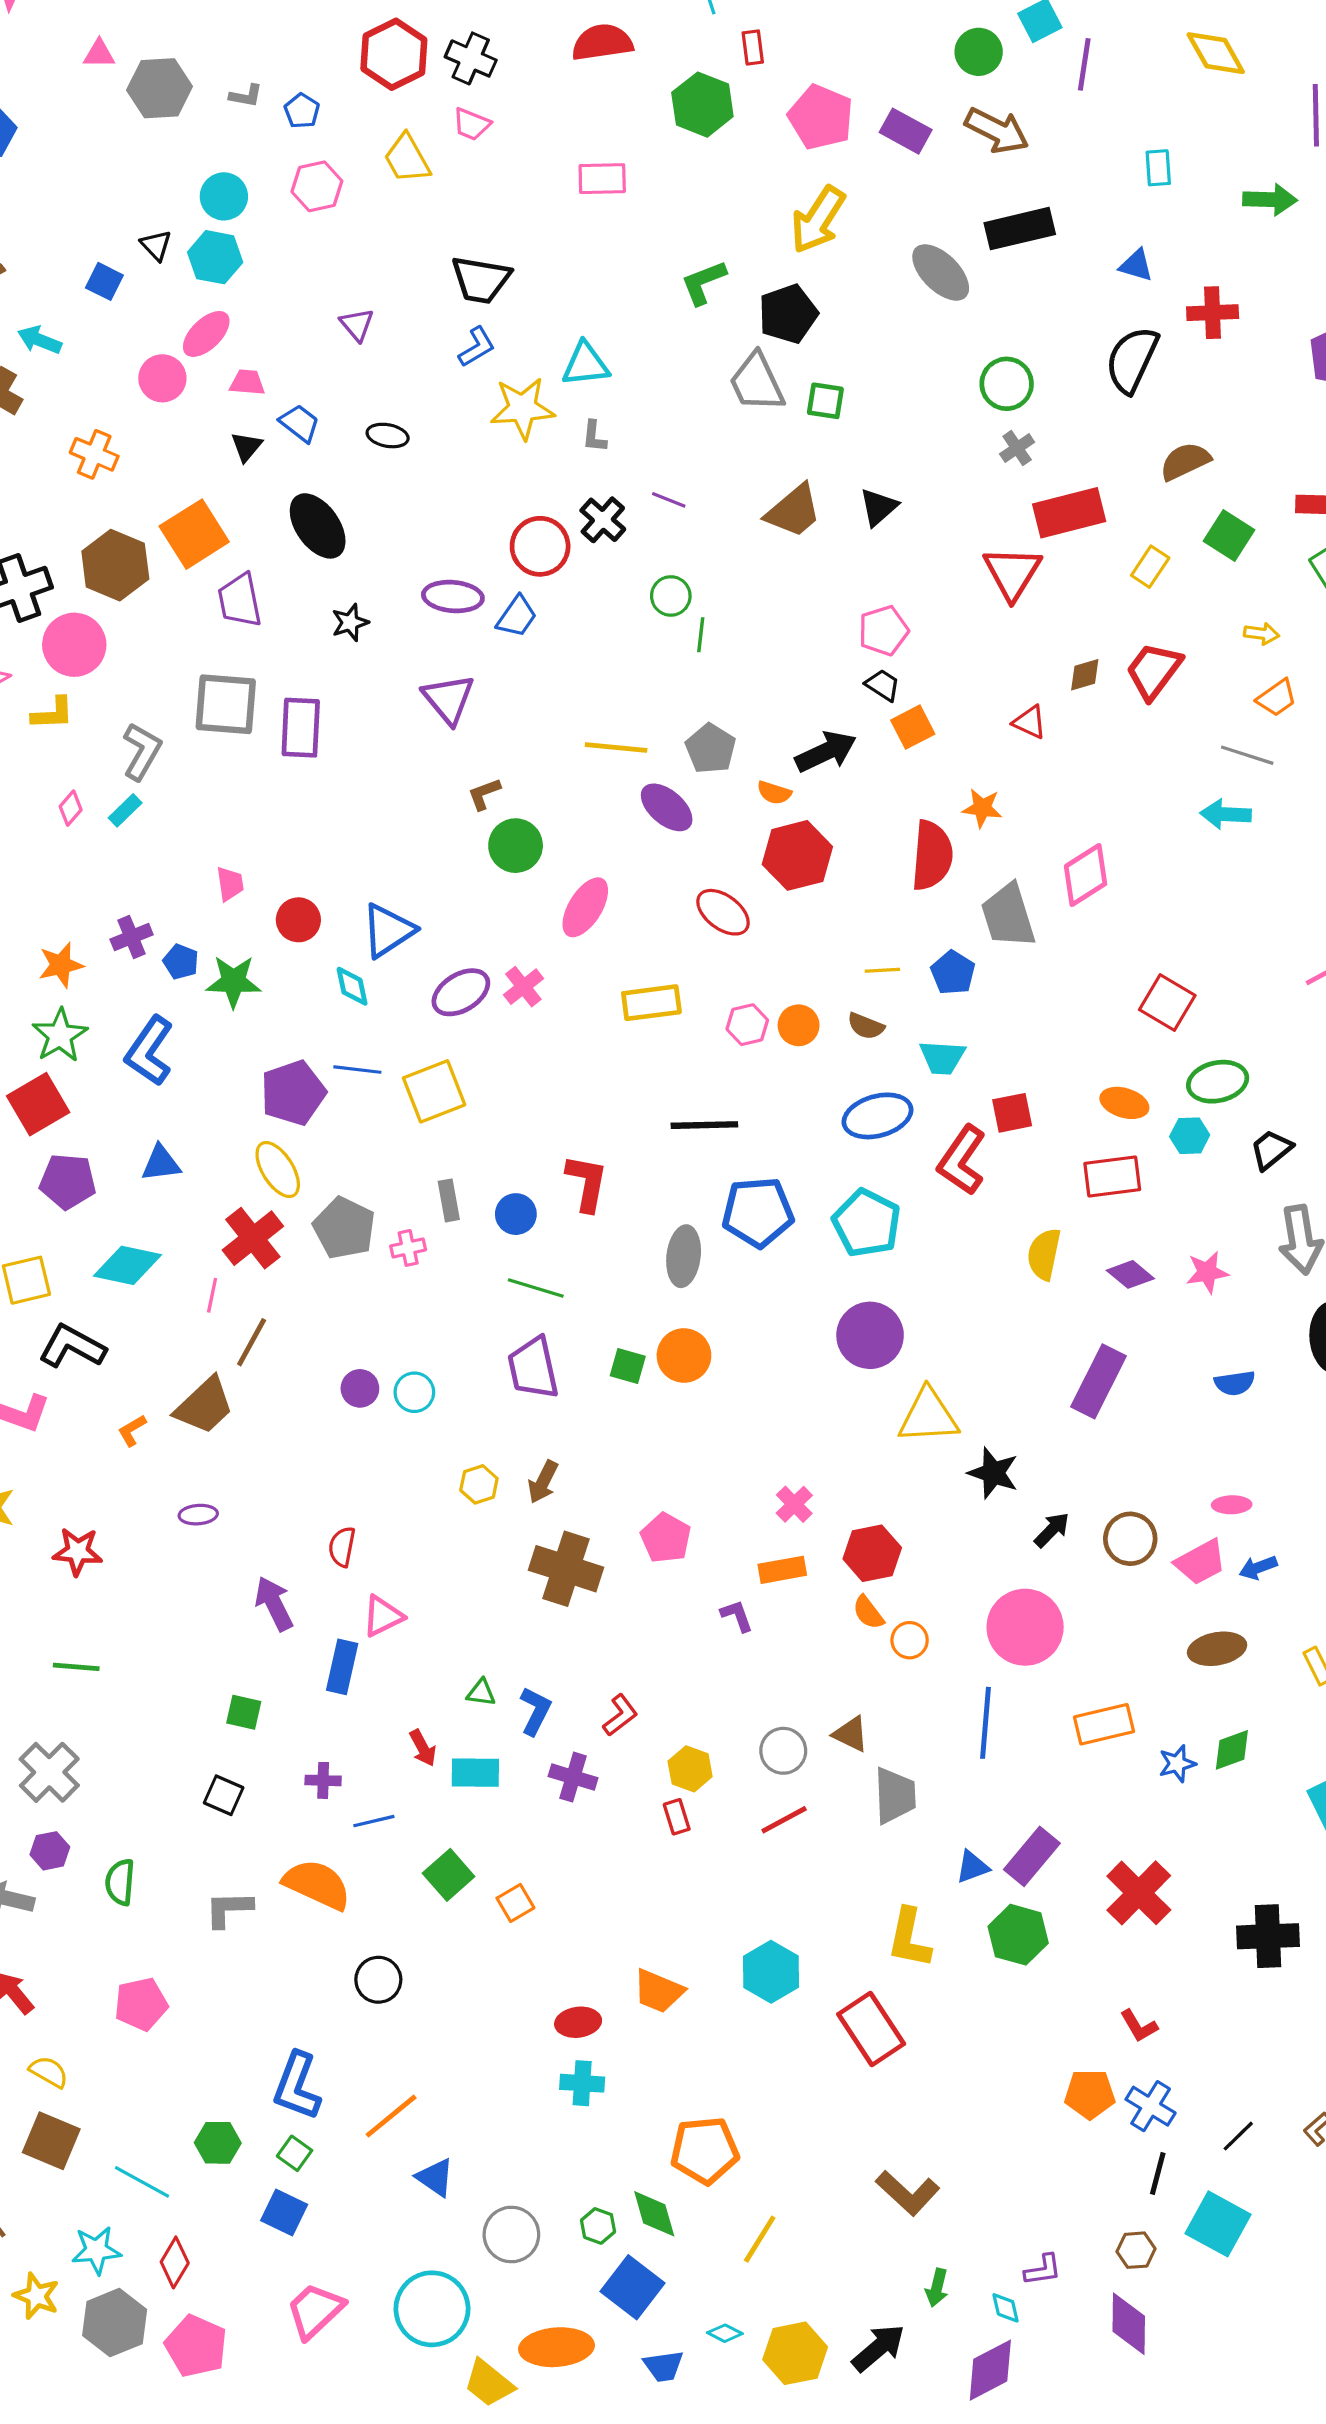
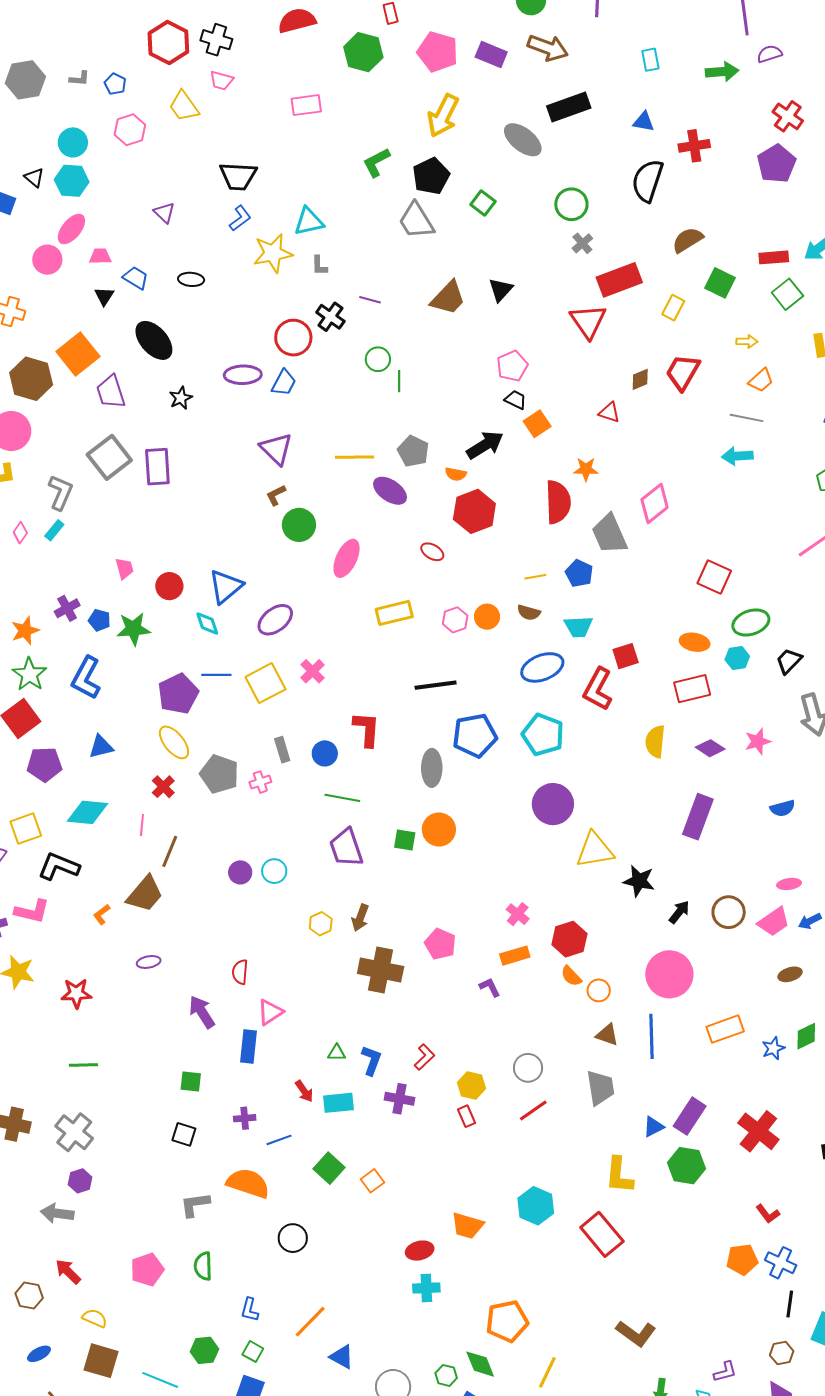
green square: (825, 401) -> (483, 203), moved, turned 35
purple triangle: (448, 699) -> (276, 449), moved
gray square: (226, 704) -> (109, 457), turned -36
red ellipse: (723, 912) -> (432, 552), size x0.7
pink cross: (523, 987) -> (313, 671), moved
red cross: (253, 1238) -> (163, 787), size x0.6
brown ellipse: (1217, 1649) -> (790, 974), size x0.7
brown triangle: (851, 1734) -> (607, 1035), moved
green semicircle: (120, 1882) -> (203, 1266), moved
blue L-shape: (297, 2086) -> (250, 1310), size x0.6

